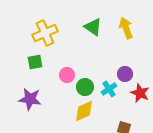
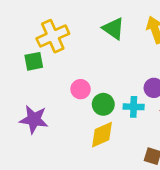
green square: (35, 62) -> (34, 61), moved
cyan cross: (109, 89) -> (134, 107), turned 35

